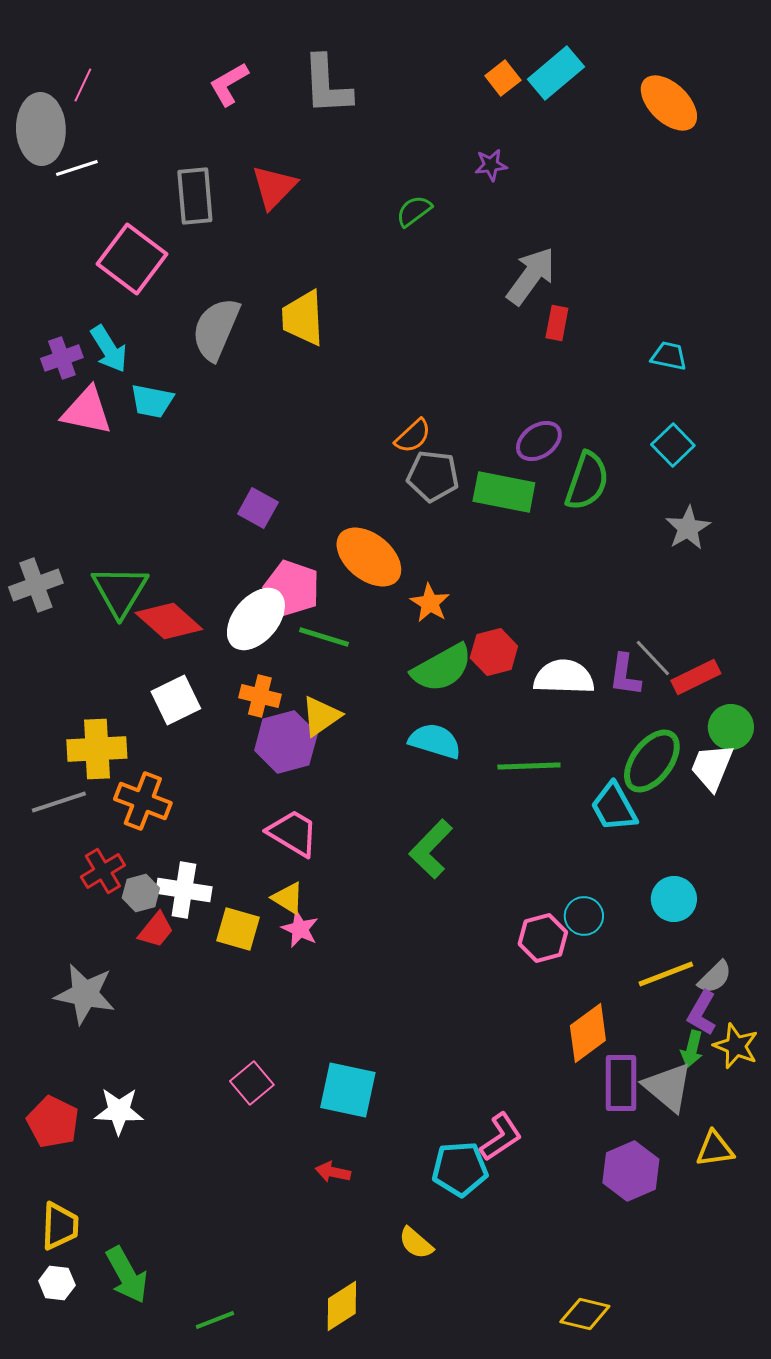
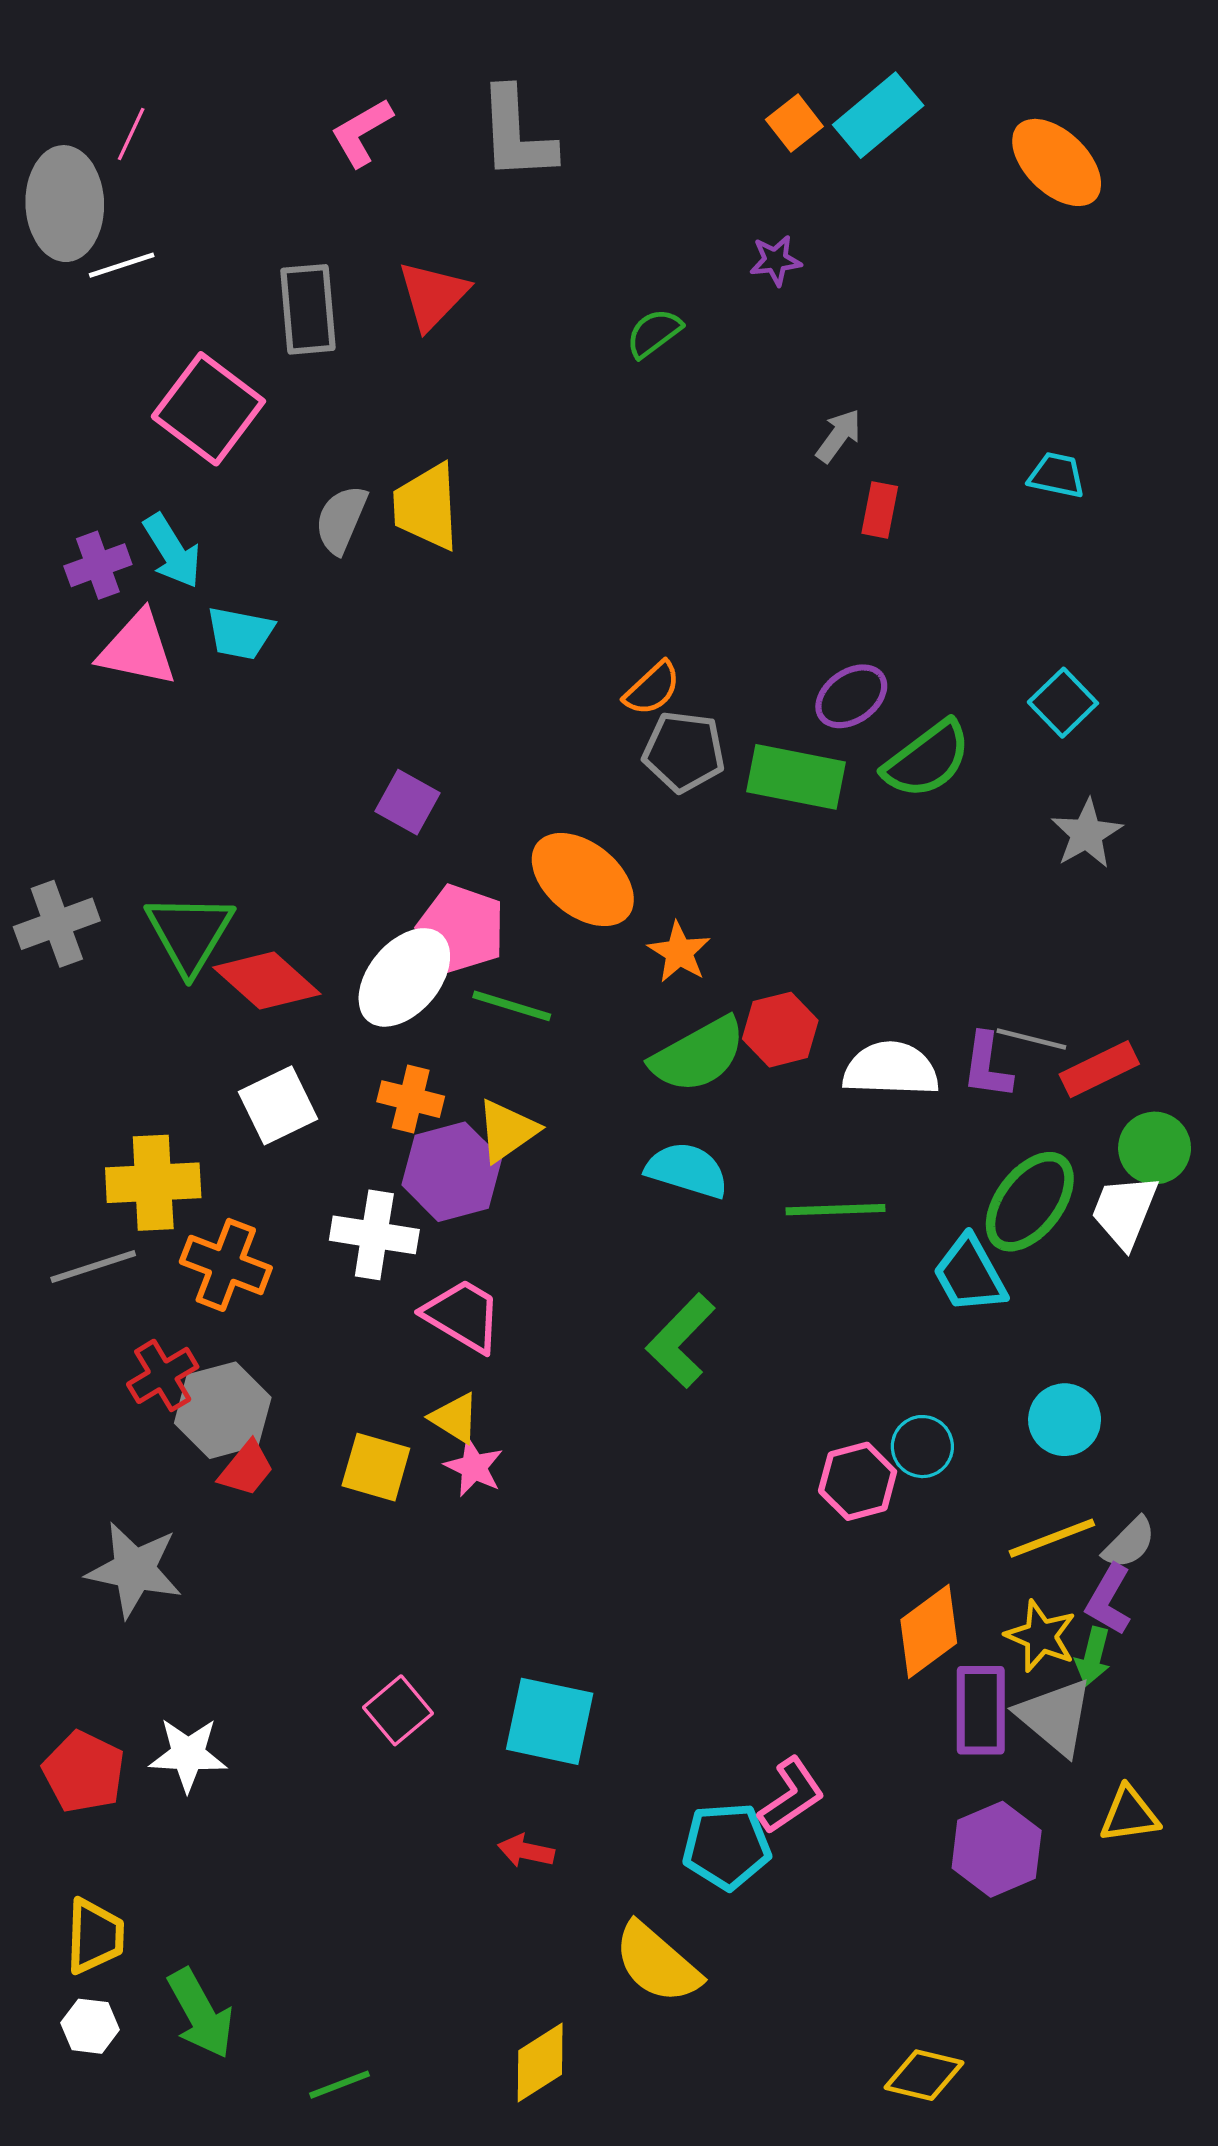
gray arrow: (531, 276) -> (839, 436), size x0.6
yellow trapezoid: (303, 318) -> (426, 507), moved
gray semicircle: (216, 329) -> (341, 519), size x0.7
cyan trapezoid: (669, 356) -> (1057, 475), moved
green semicircle: (587, 481) -> (927, 759), turned 34
gray line: (653, 658) -> (1031, 1039), turned -33
white cross: (184, 890) -> (374, 1235), moved
gray hexagon: (141, 893) -> (223, 1410), size x1.6
yellow star: (736, 1046) -> (1041, 1636), moved
yellow semicircle: (416, 1243) -> (657, 1963), size x1.6

